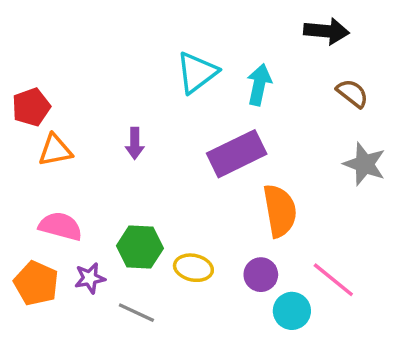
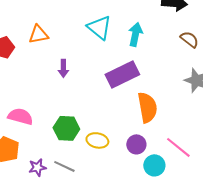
cyan triangle: (197, 73) -> (99, 27), turned -44
orange triangle: (55, 150) -> (38, 34), moved
purple star: (90, 278) -> (37, 167), moved

